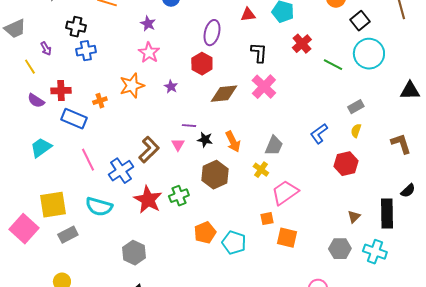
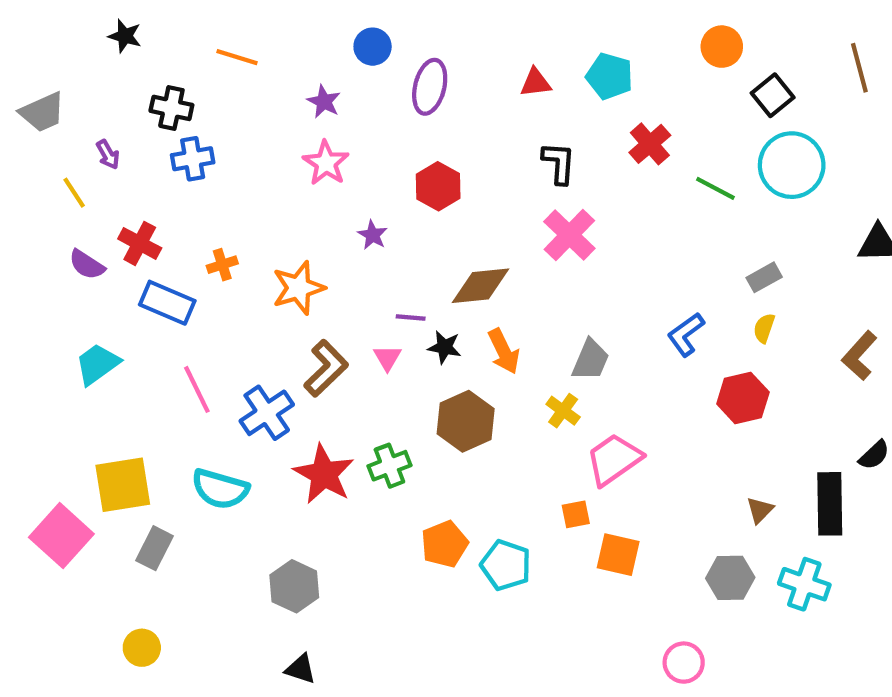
purple ellipse: (212, 33) -> (430, 87), moved
orange star: (132, 86) -> (298, 288), moved
red cross: (61, 91) -> (140, 243), turned 30
brown diamond: (224, 94) -> (480, 286), moved
brown L-shape: (401, 144) -> (859, 356), turned -120
gray rectangle: (68, 235) -> (155, 548), turned -36

